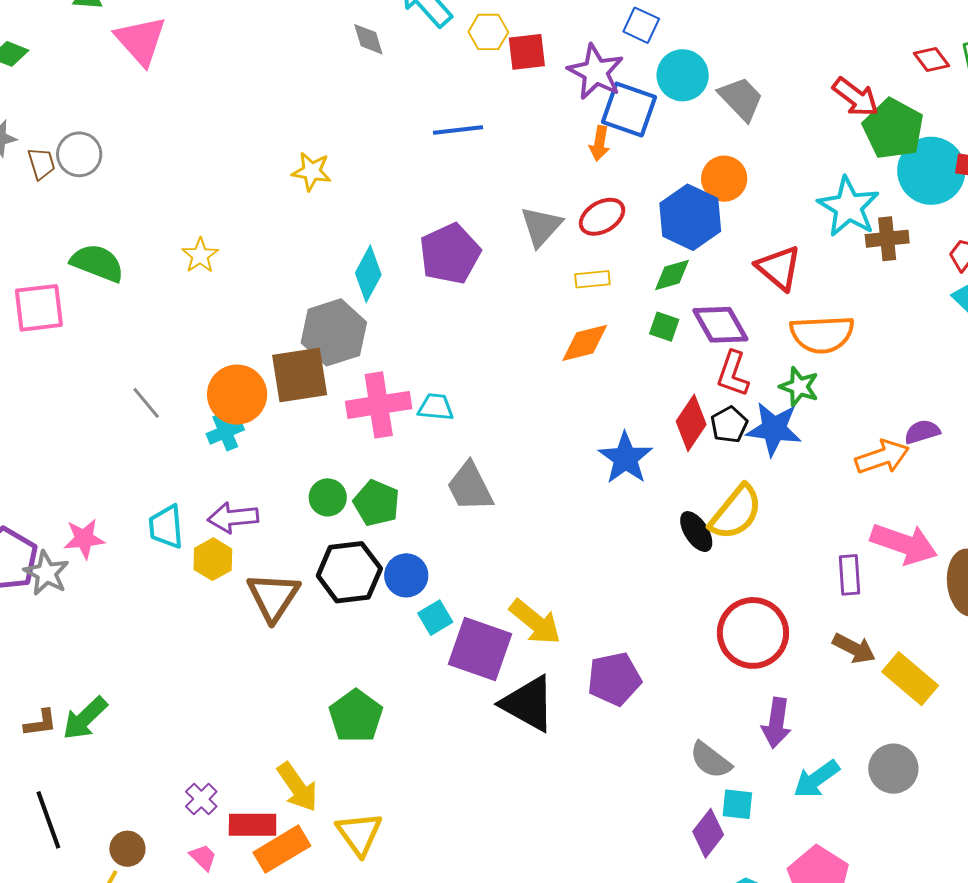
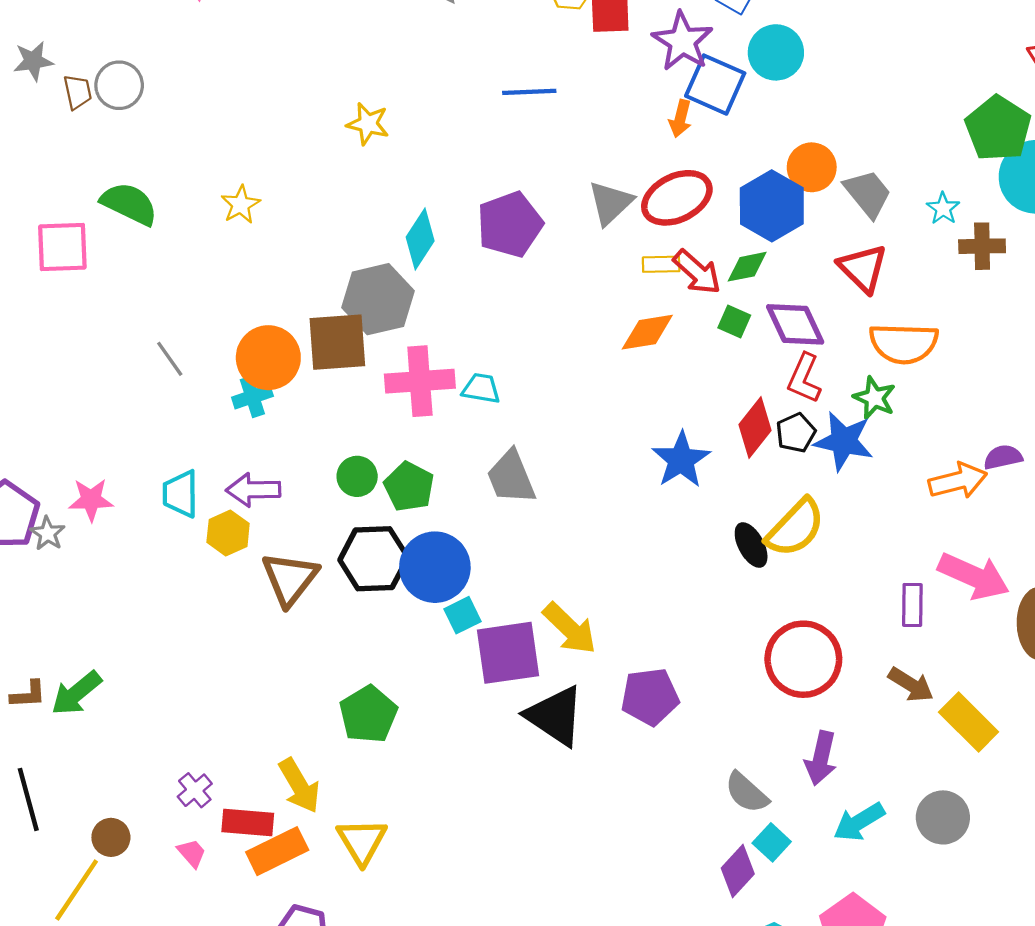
red arrow: (855, 97) -> (697, 272), moved
gray trapezoid: (741, 99) -> (868, 193), moved
cyan star: (848, 207) -> (943, 208), size x0.5
red ellipse: (602, 217) -> (677, 198), size x1.4
gray star: (46, 573) -> (48, 533), size x0.7
blue circle: (406, 575) -> (435, 567), size x1.5
purple square: (480, 649) -> (508, 653), turned -32
cyan square: (737, 804) -> (772, 842), turned 32

